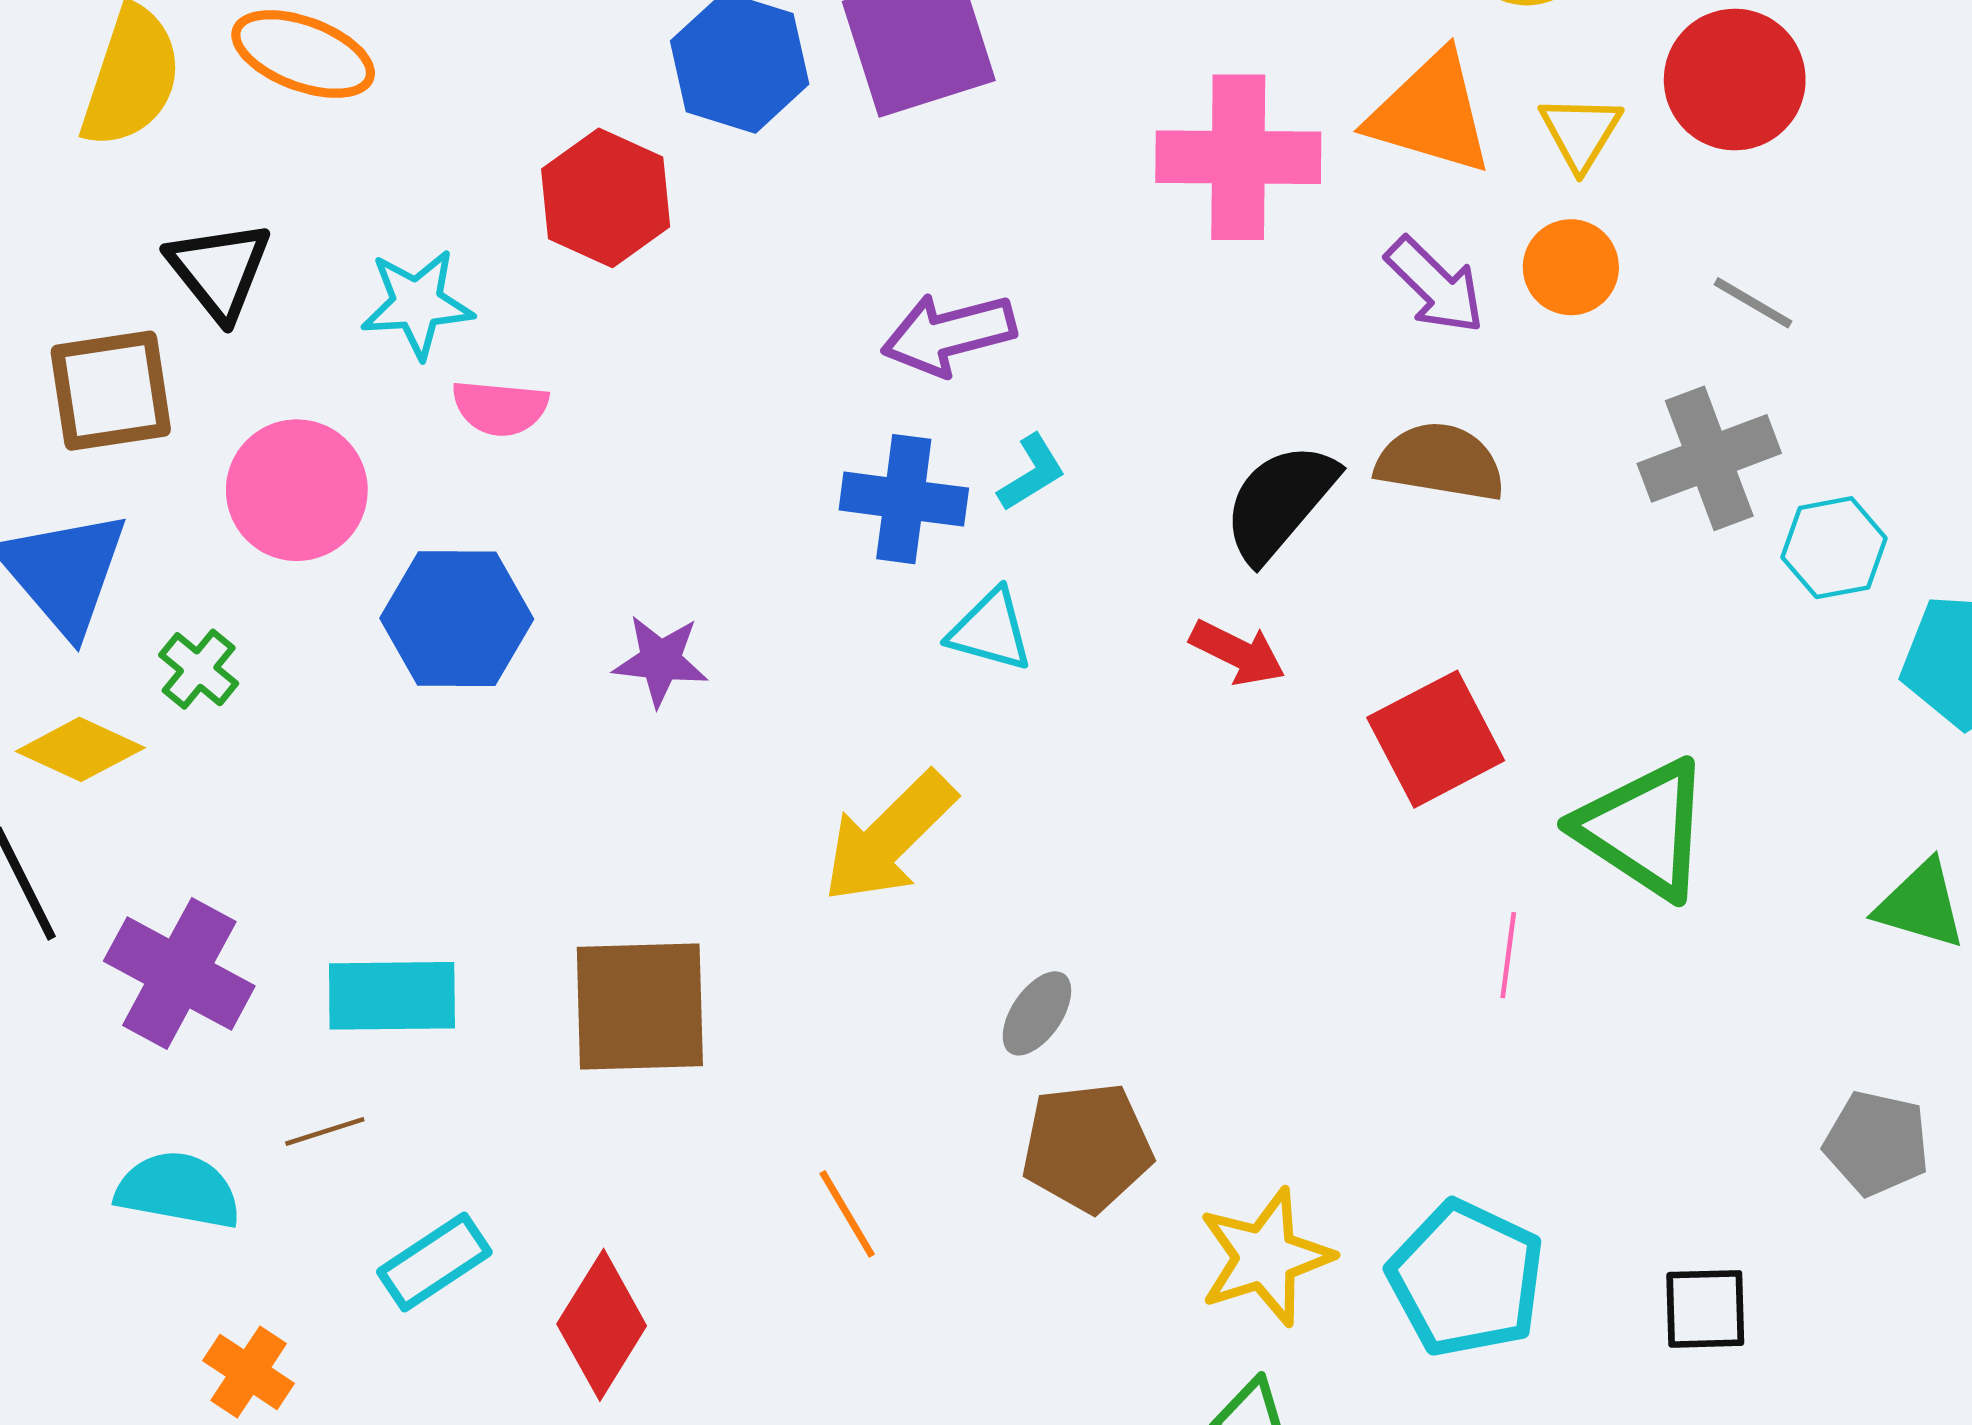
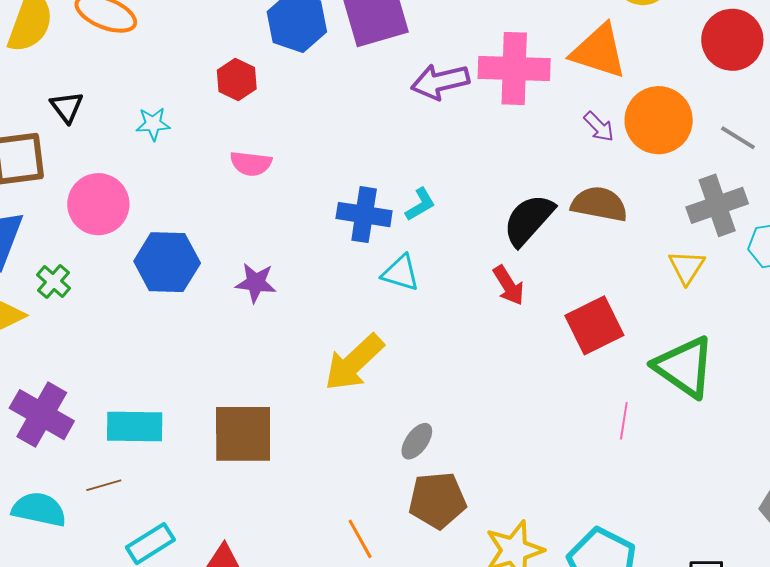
yellow triangle: (1581, 132) -> (687, 267), moved
red hexagon: (606, 198) -> (237, 80), size x0.7
orange circle: (1571, 267) -> (659, 120), size x1.6
black triangle: (219, 270) -> (67, 107), size x0.7
purple arrow: (1435, 285) -> (599, 127), size x0.7
cyan star: (417, 304) -> (153, 124), size x0.7
purple arrow: (949, 334) -> (440, 82), moved
pink semicircle: (500, 408) -> (251, 163), moved
red arrow: (1238, 653) -> (509, 285), turned 30
orange line: (847, 1214) -> (360, 539), moved

